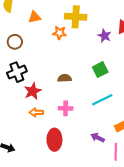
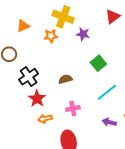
yellow cross: (76, 17) -> (63, 17), turned 30
purple star: (104, 36) -> (83, 34), moved
black cross: (17, 72) -> (29, 77), moved
purple arrow: (98, 138) -> (109, 122), moved

